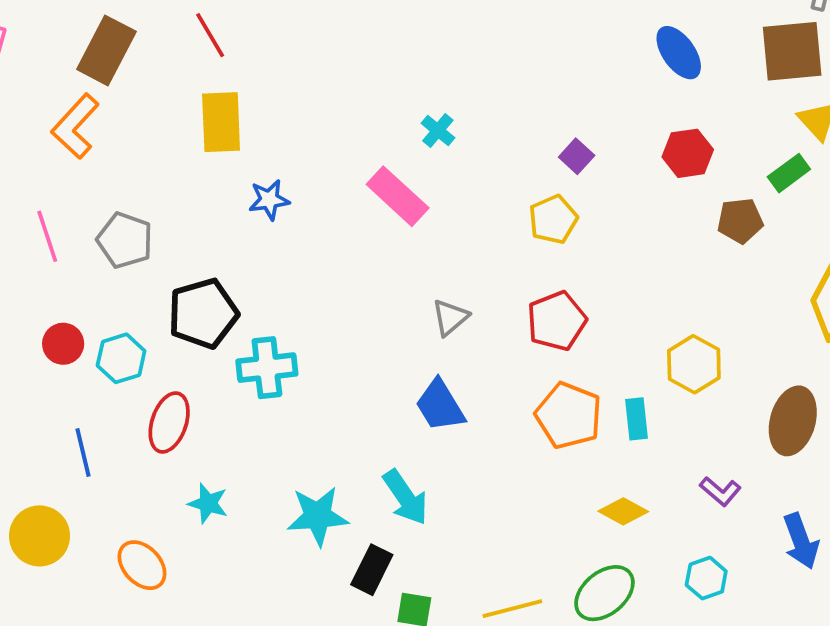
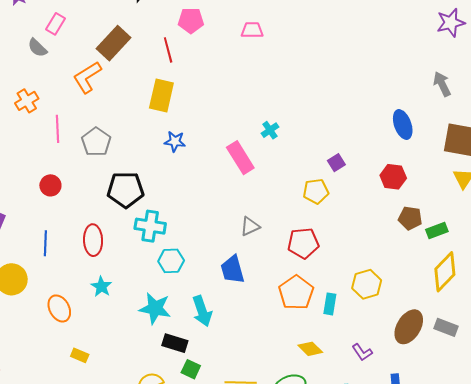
green rectangle: (789, 173) -> (437, 231), moved
cyan hexagon: (121, 358) -> (171, 261), moved
red ellipse: (169, 422) -> (93, 240), turned -36
black rectangle: (372, 570) -> (175, 343), turned 65

